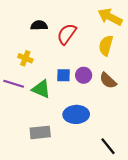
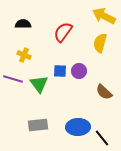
black semicircle: (39, 25) -> (23, 24), moved
brown semicircle: (108, 81) -> (104, 92), moved
green triangle: (41, 89) -> (39, 84), turned 30
blue ellipse: (76, 114) -> (78, 127), moved

